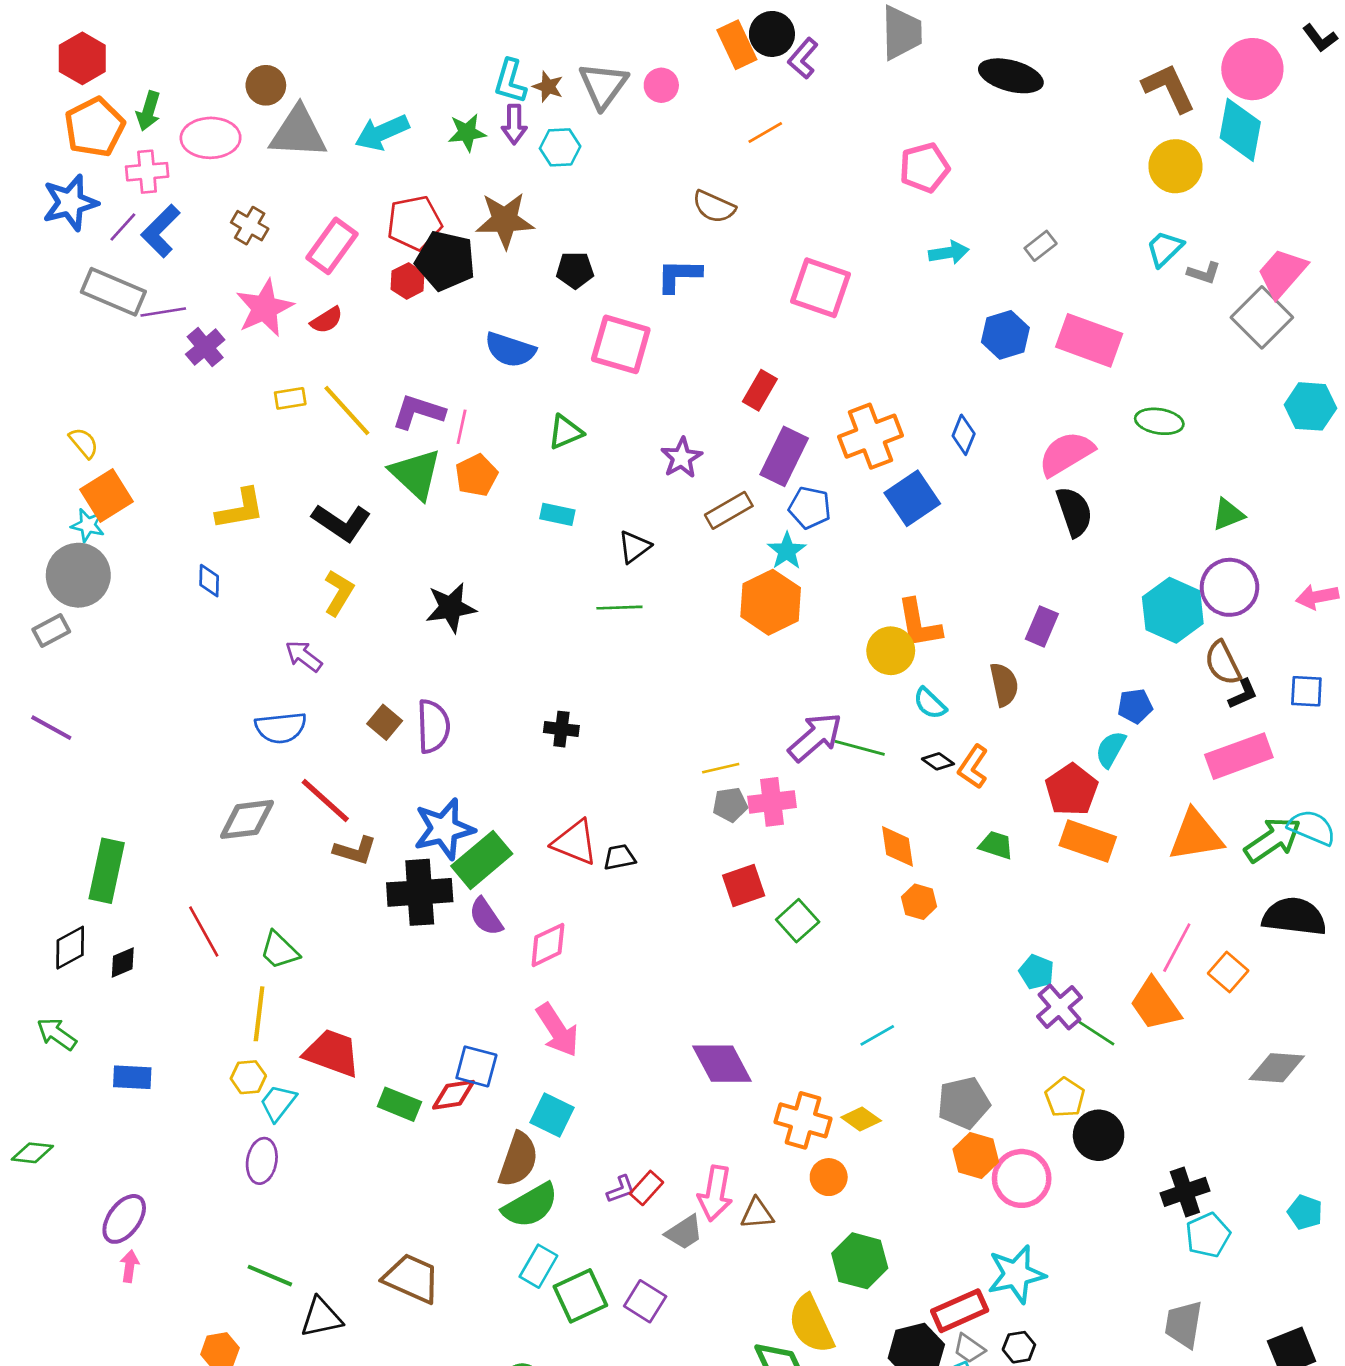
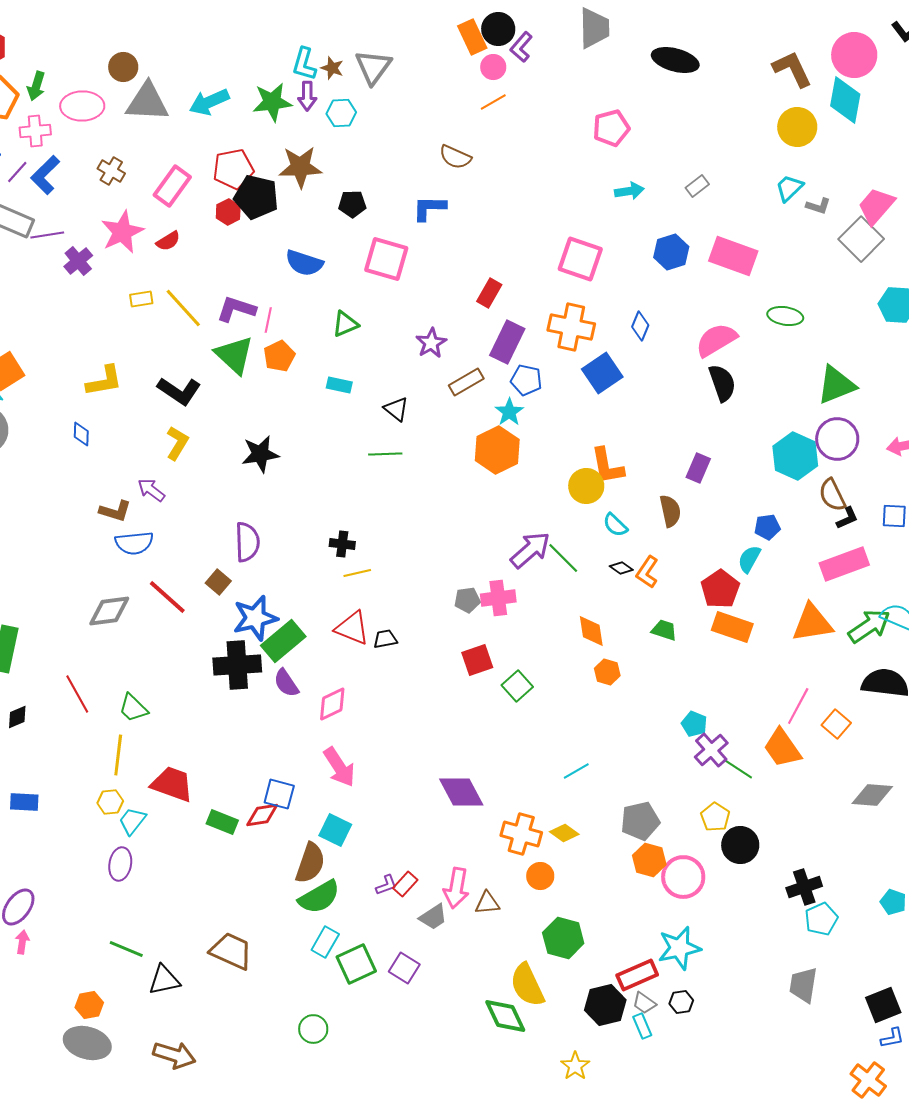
pink circle: (661, 85) -> (493, 67), moved
green star: (467, 132) -> (272, 102), size x1.4
pink square: (821, 288) -> (580, 259), moved
orange cross: (870, 436) -> (571, 327), turned 33
green triangle: (1228, 514) -> (836, 385), size x1.6
black triangle: (634, 547) -> (396, 409), turned -44
brown square: (385, 722) -> (218, 582), moved
green line: (860, 748) -> (563, 558), turned 30
yellow line: (721, 768) -> (357, 573), moved
brown L-shape: (355, 850) -> (115, 511), moved

